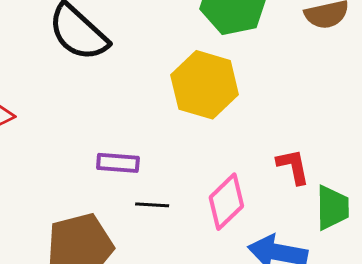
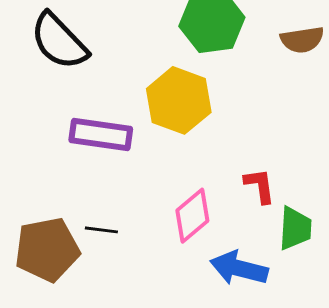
purple rectangle: (118, 163) -> (101, 135), moved, size x1.5
black line: (152, 205) -> (101, 230), moved

